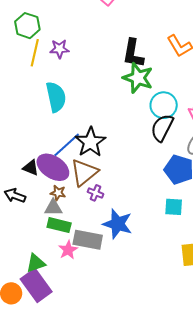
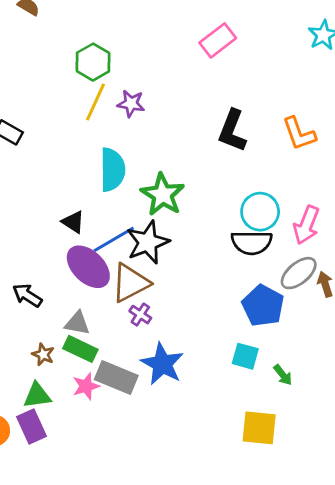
green star: (138, 78) -> (163, 195), moved
black semicircle: (162, 128) -> (252, 243), turned -128
black triangle: (31, 168) -> (73, 222), moved
brown star: (58, 193) -> (43, 354), moved
purple rectangle: (36, 285) -> (32, 427), size x0.7

